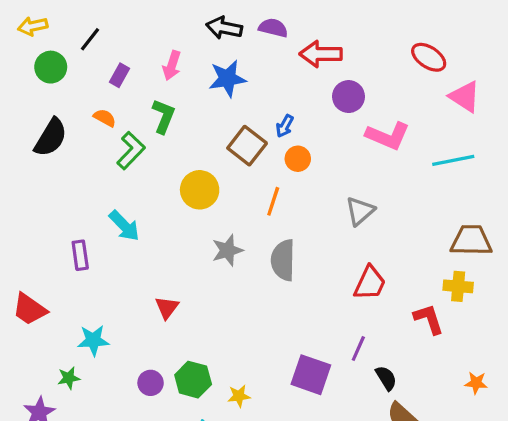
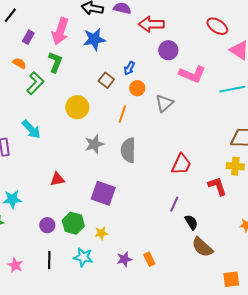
pink arrow: (172, 65) -> (60, 31), size x1.5
brown square: (247, 146) -> (106, 80), size x0.7
gray triangle: (360, 211) -> (164, 103), moved
red triangle: (167, 308) -> (57, 179), turned 42
purple square: (311, 375) -> (103, 193), moved

